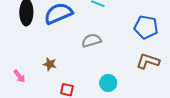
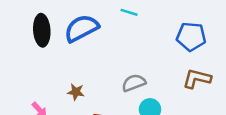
gray semicircle: (92, 40) -> (134, 83), moved

